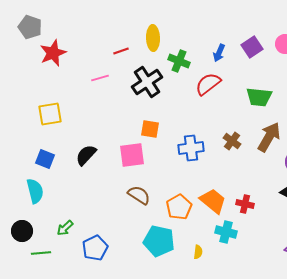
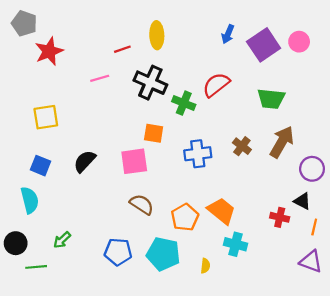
purple square: (252, 47) -> (264, 45), size x1.4
blue arrow: (219, 53) -> (228, 34), moved
green cross: (179, 61) -> (184, 103), moved
black cross: (147, 82) -> (150, 83), turned -32
red cross: (245, 204) -> (280, 217), moved
blue pentagon: (95, 248) -> (118, 252), moved, turned 30

